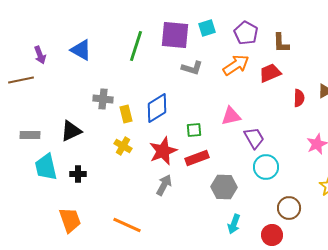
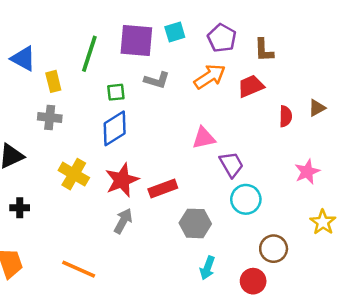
yellow rectangle: (126, 114) -> (53, 81), moved
green square: (194, 130) -> (116, 92), moved
yellow cross: (123, 146) -> (74, 174), size x1.4

